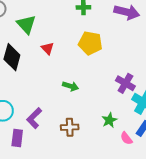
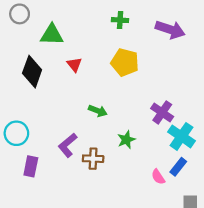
green triangle: (26, 24) -> (52, 35), turned -50
purple L-shape: (34, 118) -> (68, 145), moved
green star: (109, 120) -> (126, 140), moved

